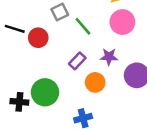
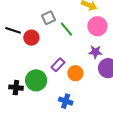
purple star: (109, 57) -> (95, 52), moved
purple rectangle: (77, 61) -> (58, 65), moved
blue cross: (83, 118) -> (66, 101), turned 32

